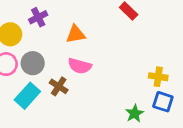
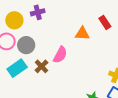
orange triangle: (76, 34) -> (82, 34), moved
pink semicircle: (80, 66) -> (60, 55), turned -90

